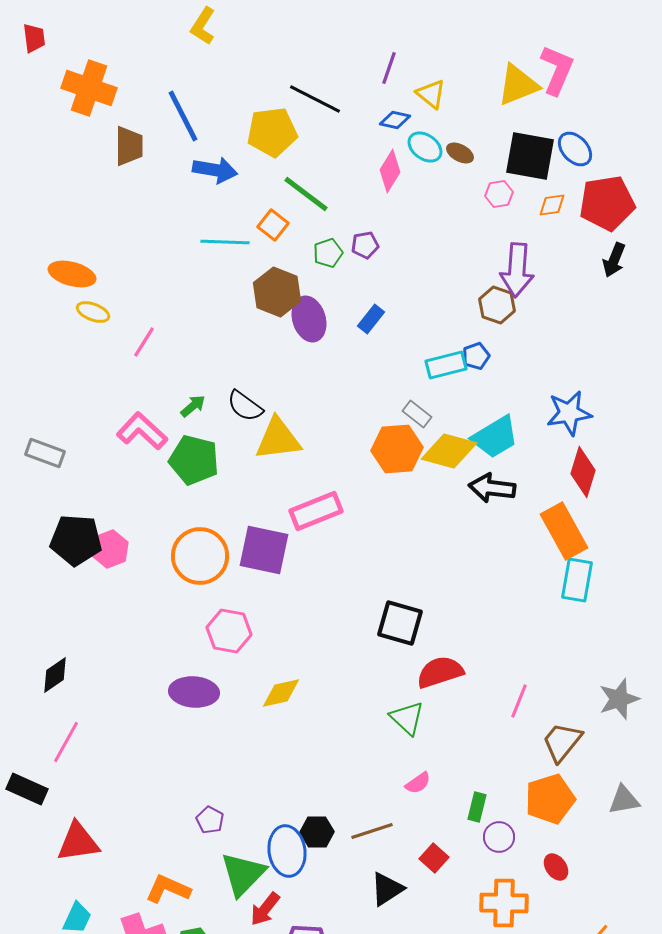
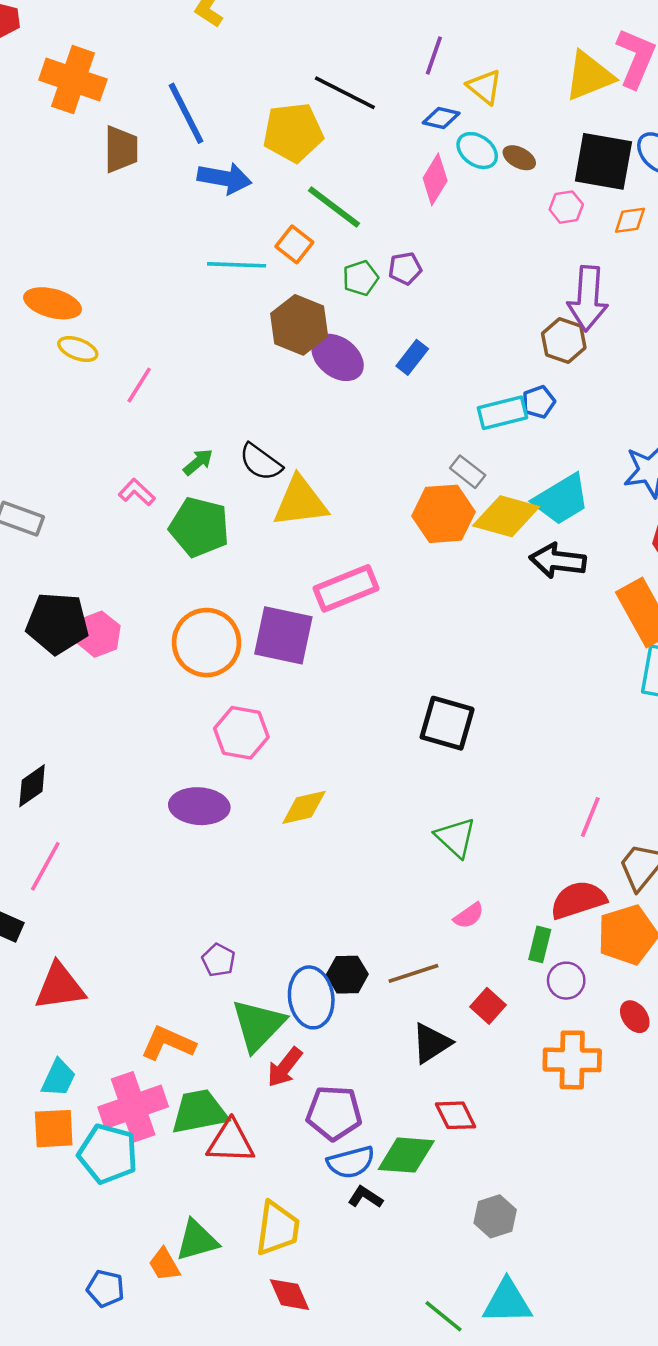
purple ellipse: (309, 319) -> (338, 357), turned -36
pink L-shape: (142, 431) -> (137, 492), size x0.6
red semicircle: (440, 672) -> (578, 900), moved

